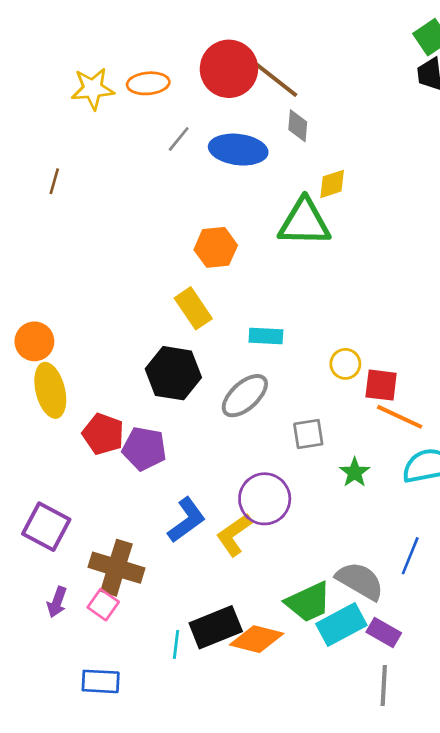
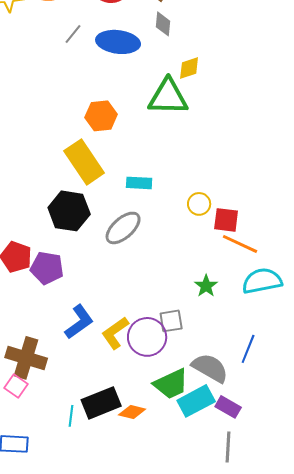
yellow rectangle: (193, 308) -> (84, 162), size x1.4
gray square: (308, 434) -> (171, 321), moved
purple circle: (265, 499) -> (147, 337), moved
orange diamond: (257, 639) -> (132, 412), size x0.7

